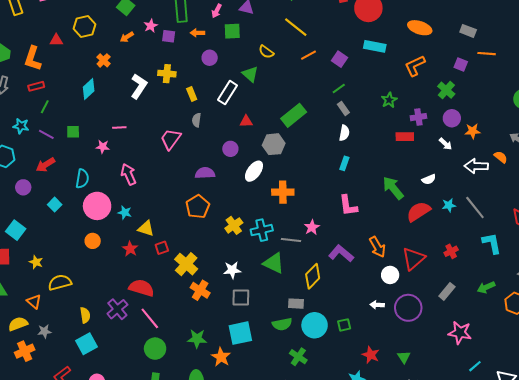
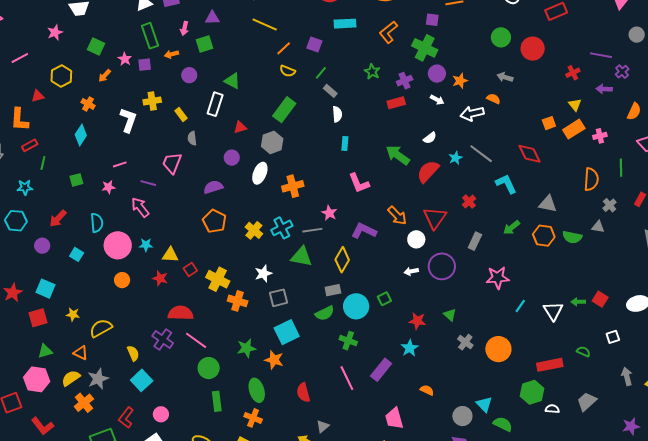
yellow semicircle: (266, 52) -> (287, 71), moved
green cross: (446, 90) -> (425, 48), size x1.4
purple line: (46, 134) -> (148, 183), moved
gray star: (44, 331) -> (98, 379), size x1.5

